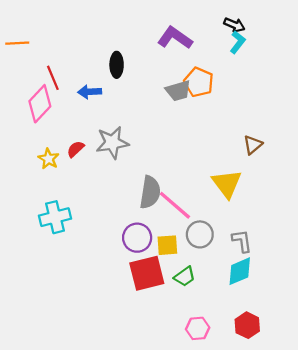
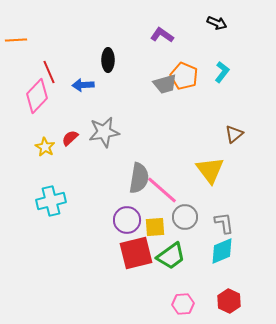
purple L-shape: (175, 38) -> (162, 35), size x0.7
cyan L-shape: (238, 42) -> (222, 72), moved
green trapezoid: (185, 277) -> (171, 256), size x1.4

